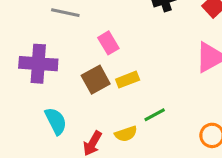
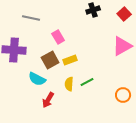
cyan semicircle: (56, 121) -> (37, 79), moved, turned 144
yellow semicircle: (126, 134) -> (69, 84), moved, turned 112

